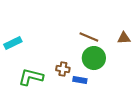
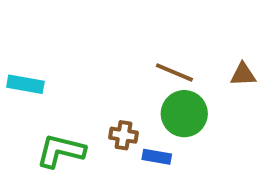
cyan rectangle: (13, 43) -> (25, 84), turned 36

